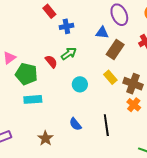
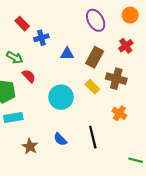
blue triangle: (102, 33) -> (67, 54), moved
green arrow: (69, 54) -> (15, 57), moved, turned 70
cyan circle: (80, 84) -> (61, 97), size x1.5
brown cross: (133, 84) -> (116, 79), moved
brown star: (45, 138) -> (30, 146), moved

